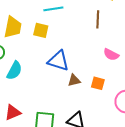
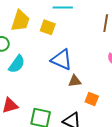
orange square: (98, 83) -> (92, 99), moved

